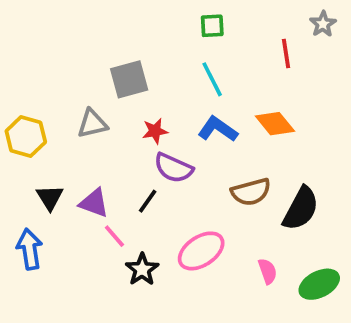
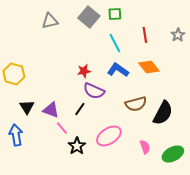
gray star: (323, 24) -> (178, 35), moved
red line: (286, 54) -> (145, 35), moved
gray square: (129, 79) -> (89, 17), moved, turned -35
gray triangle: (92, 124) -> (50, 21), moved

